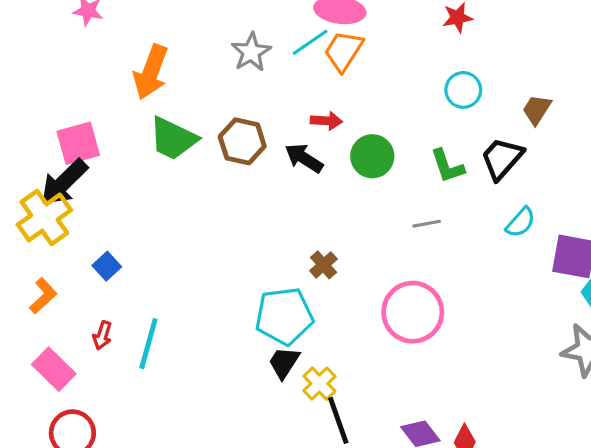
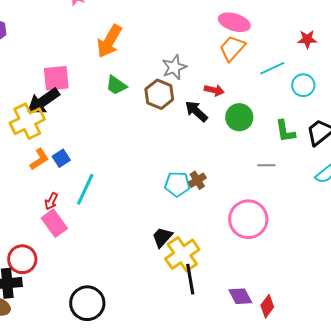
cyan line: (310, 42) -> (272, 68), moved
gray star: (251, 52) -> (174, 67), moved
green trapezoid: (173, 139) -> (116, 85), size x0.7
orange L-shape: (43, 296) -> (39, 159), moved
cyan pentagon: (284, 316) -> (177, 184), moved, size x0.7
cyan line: (148, 344) -> (85, 189), moved
pink rectangle: (54, 369) -> (54, 223), moved
yellow cross: (319, 384) -> (182, 254), size x1.6

